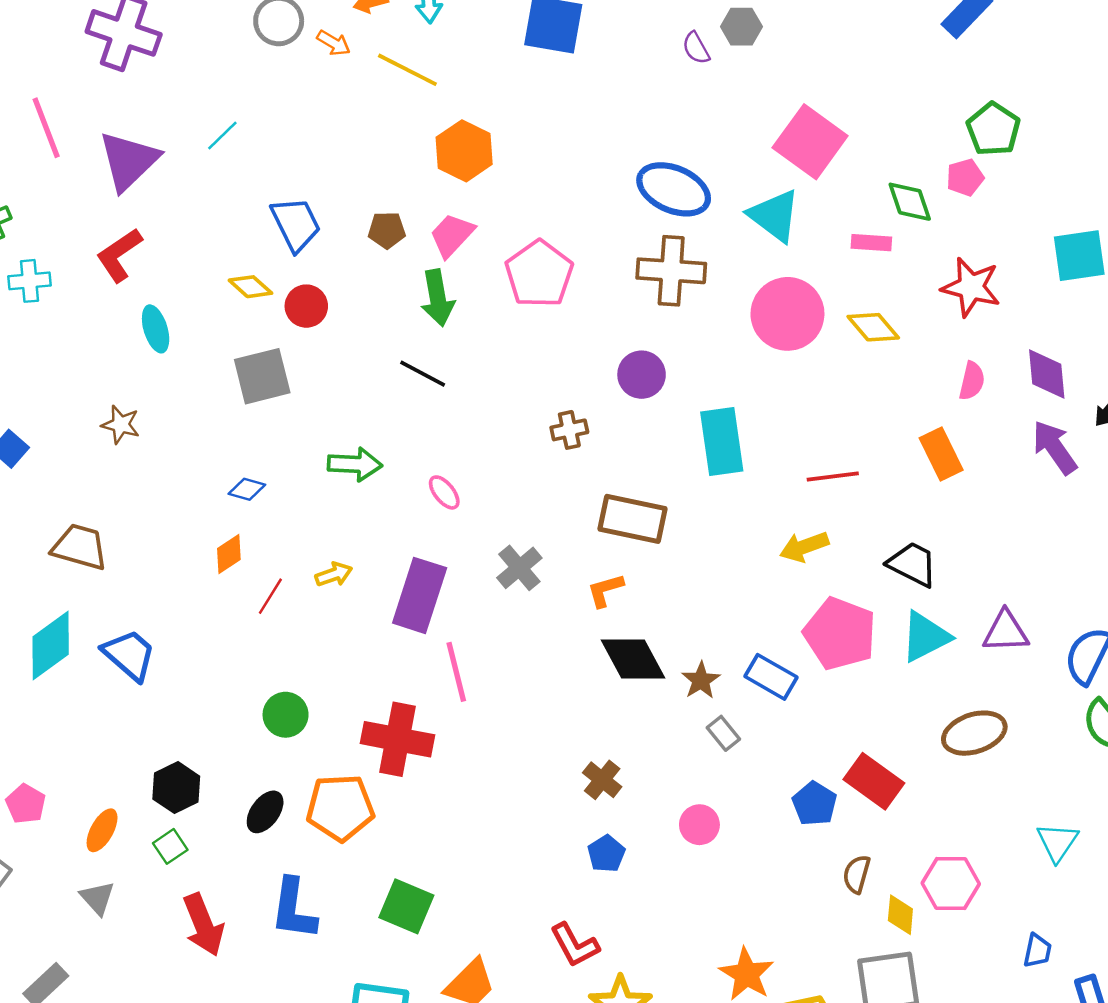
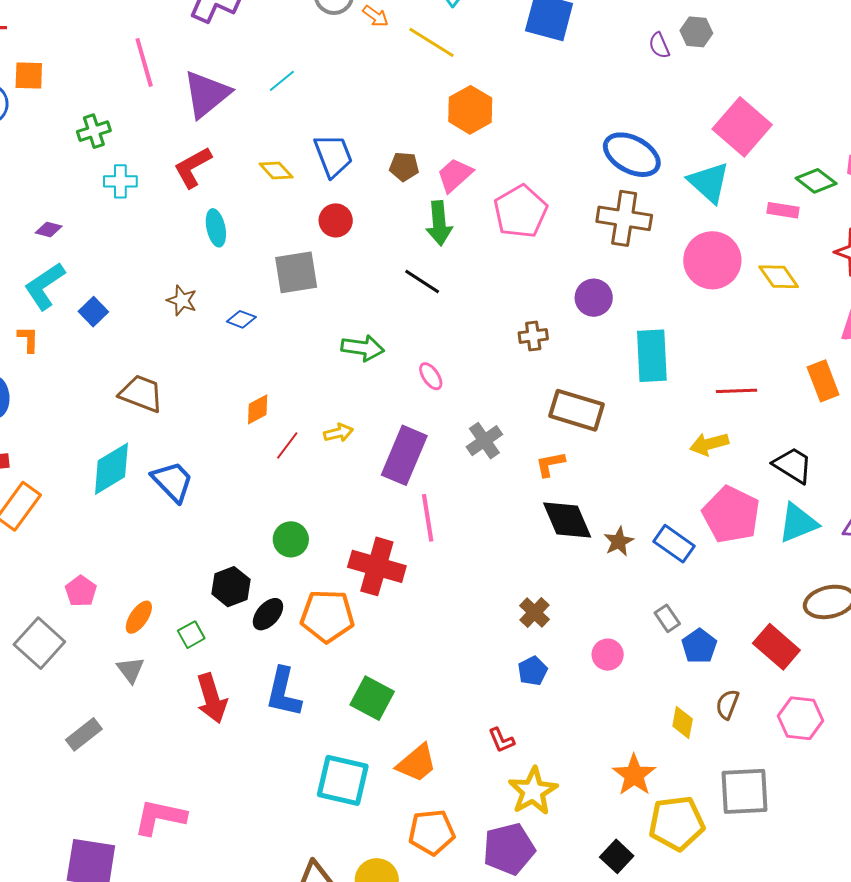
green diamond: (910, 202) -> (816, 181), turned -39
yellow diamond: (250, 287) -> (276, 171), moved
blue diamond: (247, 489) -> (241, 319), moved
gray rectangle: (723, 733) -> (667, 618), moved
red rectangle: (874, 781) -> (776, 647), moved
black hexagon: (176, 788) -> (231, 587), moved
yellow diamond: (900, 915) -> (683, 722), moved
red L-shape: (575, 945) -> (501, 740), size x0.7

